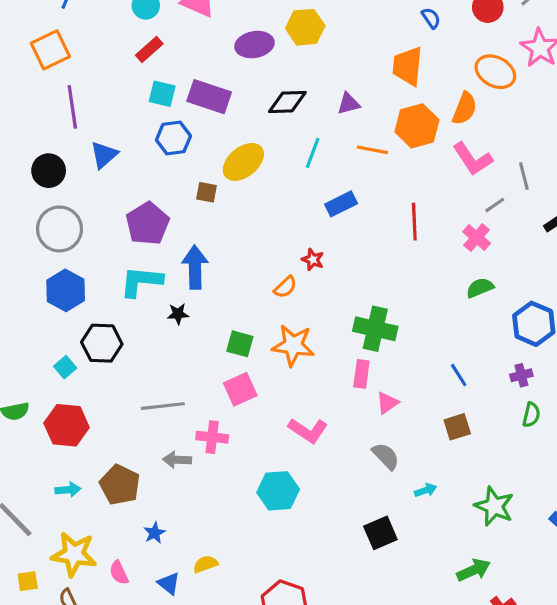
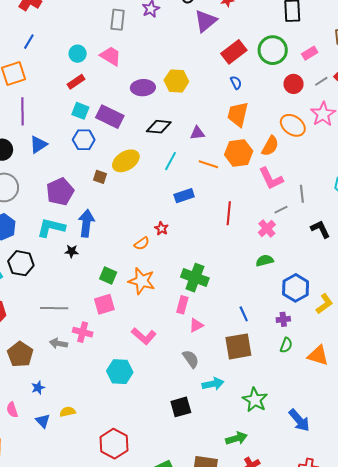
blue semicircle: (431, 18) -> (236, 83), moved
brown square: (457, 427) -> (238, 346), size x1.6
cyan arrow: (426, 490) -> (213, 384), size x1.5

